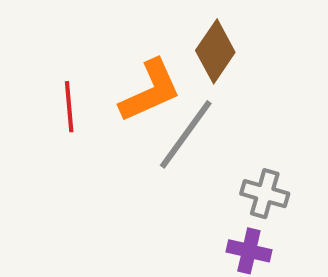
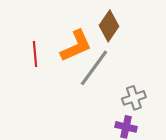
gray cross: (265, 194) -> (134, 98), turned -35

